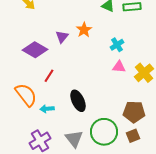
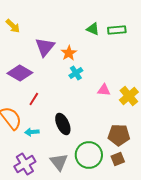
purple triangle: (62, 37) -> (45, 47), moved, size x1.5
cyan cross: (117, 45) -> (76, 73), moved

